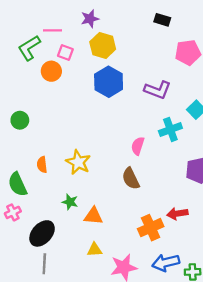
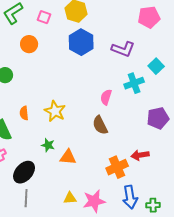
orange circle: (51, 71) -> (29, 44), moved
yellow triangle: (95, 250) -> (70, 198), moved
blue arrow: (166, 263) -> (130, 197), turned -85

